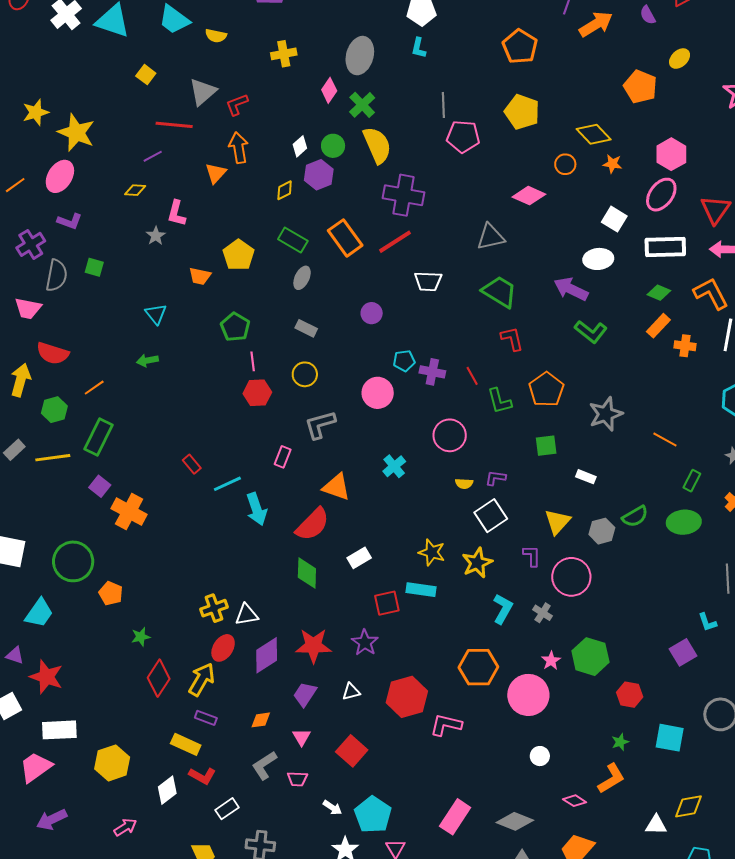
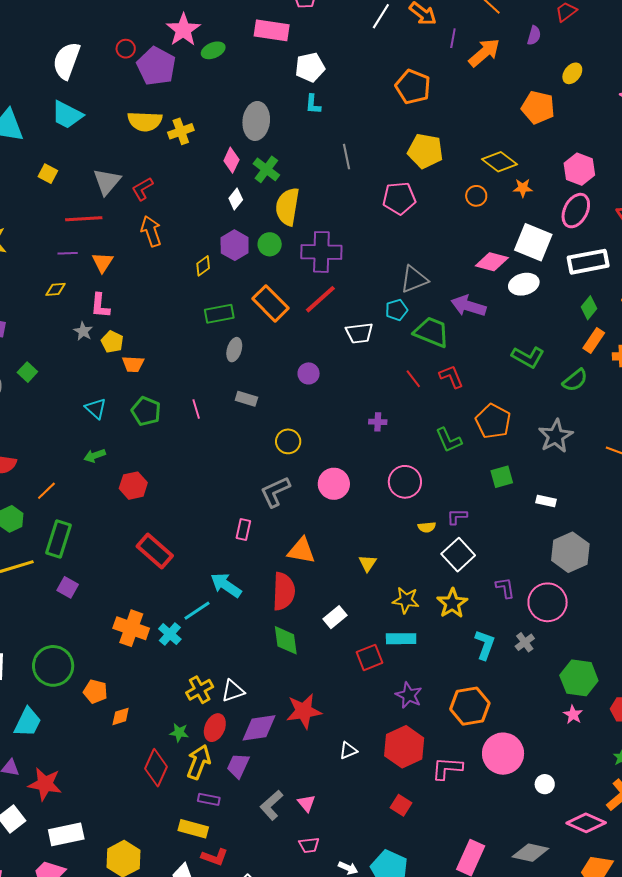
purple semicircle: (648, 15) -> (534, 35), turned -126
yellow semicircle: (216, 36) -> (145, 121), moved, size x1.6
pink pentagon: (463, 137) -> (399, 198), moved
yellow semicircle: (377, 145) -> (287, 207), turned -138
white diamond: (300, 146) -> (236, 199), moved
green circle: (333, 146) -> (270, 244), moved
purple line: (153, 156) -> (68, 253), turned 36
orange triangle: (216, 173) -> (102, 262), moved
pink diamond: (529, 196) -> (492, 262), moved
white square: (614, 219) -> (533, 242), size x1.5
green rectangle: (293, 240) -> (219, 314), turned -32
yellow pentagon: (239, 255) -> (112, 342), moved, size x0.7
green square: (94, 267) -> (27, 372), turned 36
purple arrow: (571, 289) -> (468, 306), moved
green diamond: (659, 293) -> (589, 308), turned -65
green pentagon: (235, 327) -> (146, 411), moved
pink line: (253, 361) -> (196, 409), moved
cyan pentagon: (404, 361) -> (397, 310), moved
purple cross: (432, 372) -> (378, 422), size x0.7
yellow circle: (305, 374) -> (288, 441), moved
red line: (472, 376) -> (413, 379), moved
red hexagon: (257, 393) -> (133, 486), moved
pink circle: (378, 393) -> (334, 484), moved
red rectangle: (192, 464) -> (155, 551), size x1.8
cyan cross: (394, 466) -> (170, 634), moved
cyan line: (227, 484) -> (197, 611), moved
cyan arrow: (257, 509) -> (226, 585), turned 152
orange cross: (129, 512) -> (131, 628), moved
green semicircle: (635, 516) -> (575, 380), moved
yellow triangle: (557, 522) -> (368, 563), moved, size x0.7
red semicircle: (313, 524) -> (284, 591), turned -33
gray hexagon: (602, 531) -> (570, 552), size x1.5
gray cross: (543, 613) -> (525, 642), turned 30
green star: (141, 637) -> (179, 733), moved, turned 30
purple star: (365, 643) -> (409, 695), moved
purple diamond: (267, 655) -> (259, 728), turned 33
pink star: (551, 661) -> (573, 715), moved
purple trapezoid: (305, 694) -> (238, 766), moved
pink circle: (528, 695) -> (503, 754), moved
orange diamond: (261, 720) -> (121, 716), moved
red square: (352, 751) -> (401, 805), moved, size x0.7
gray L-shape: (264, 765) -> (272, 805), moved
pink diamond: (575, 801) -> (586, 823), size x1.6

